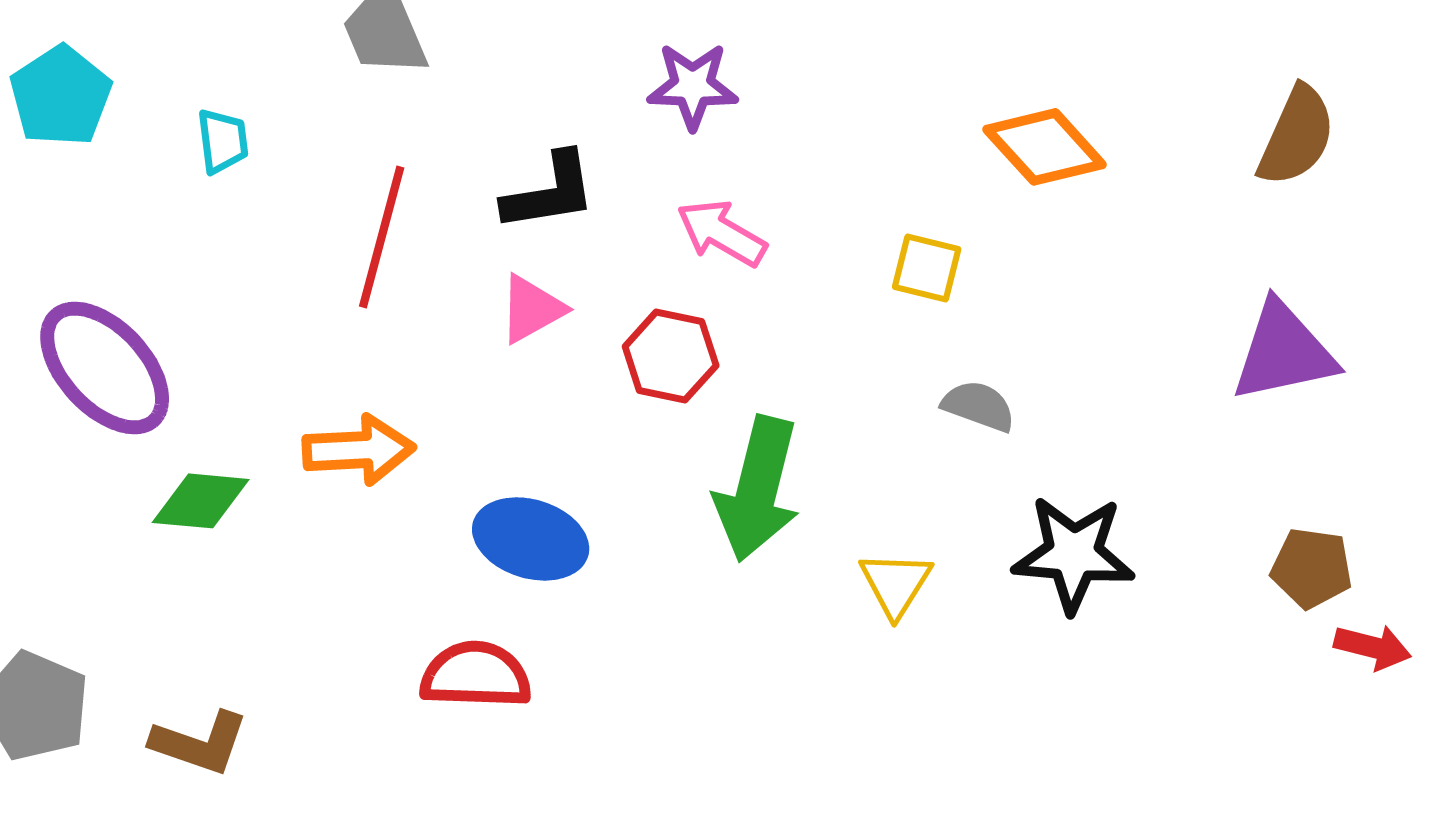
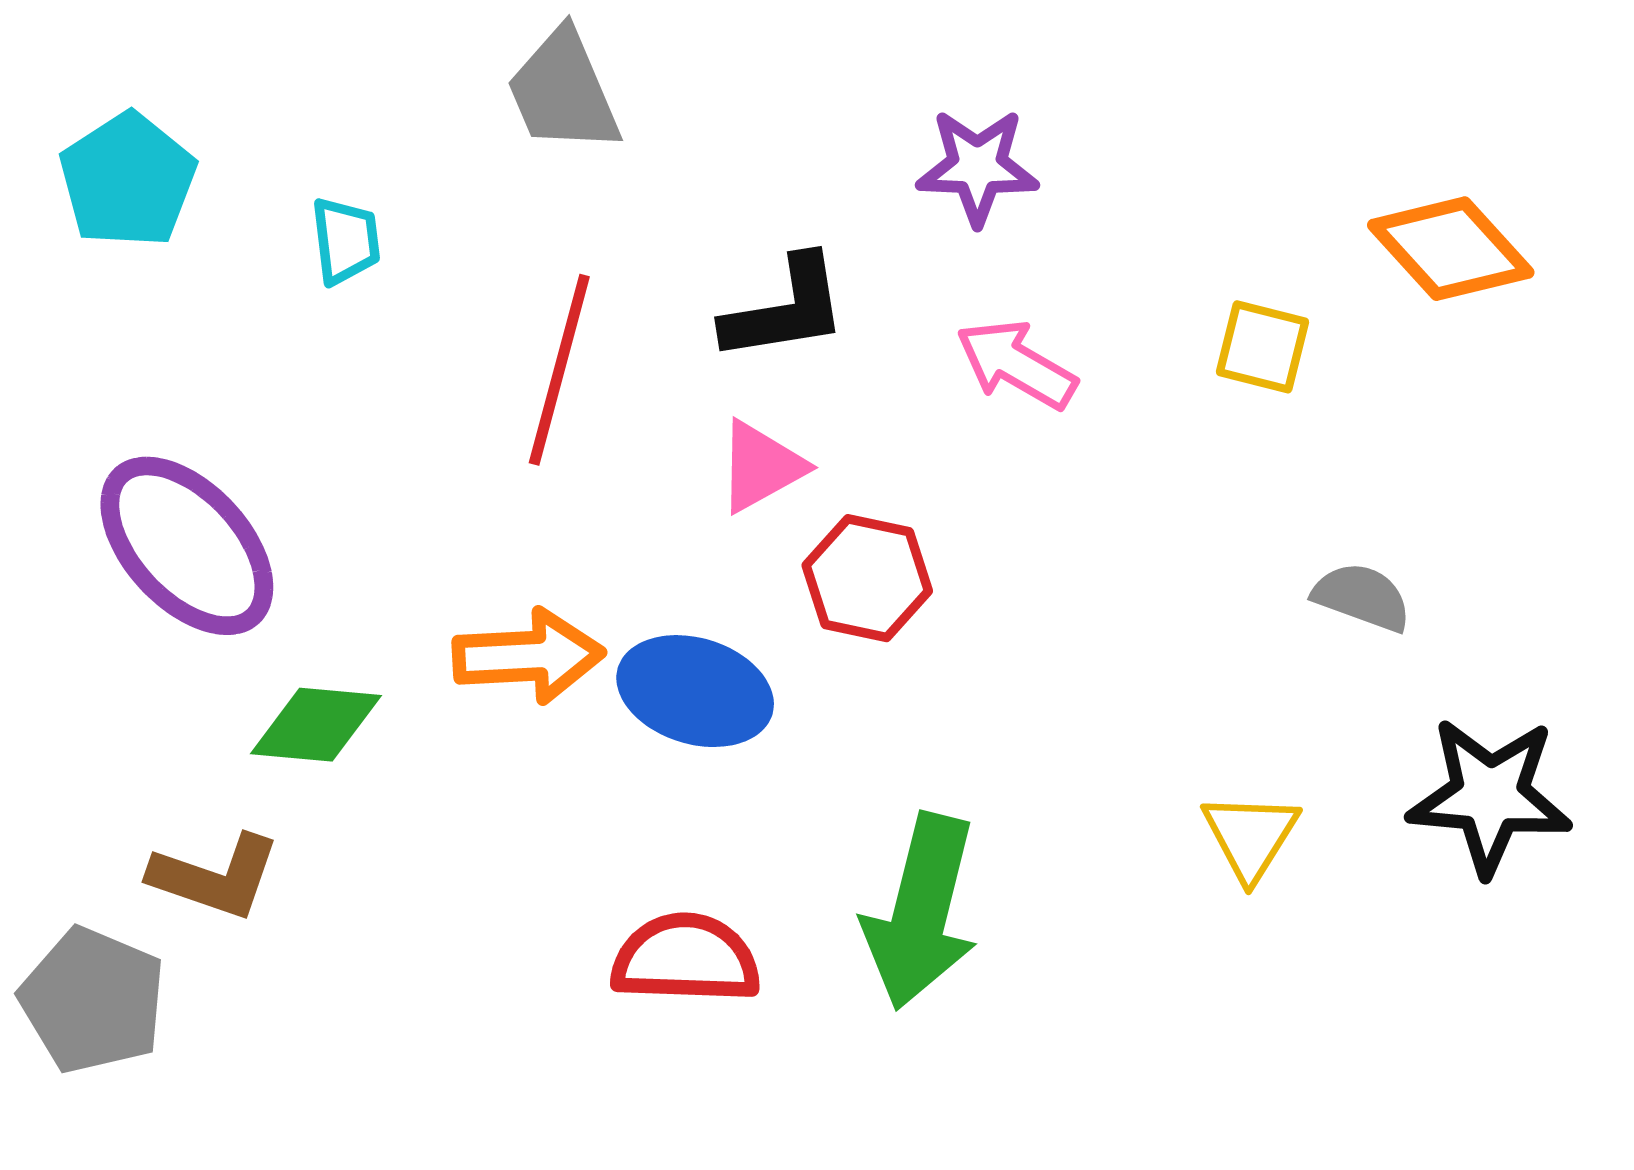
yellow square: (927, 268) -> (1262, 347), moved
red hexagon: (671, 356) -> (867, 578), moved
green arrow: (758, 489) -> (921, 912), moved
blue ellipse: (531, 539) -> (695, 691), moved
brown L-shape: (200, 743) -> (215, 877), moved

